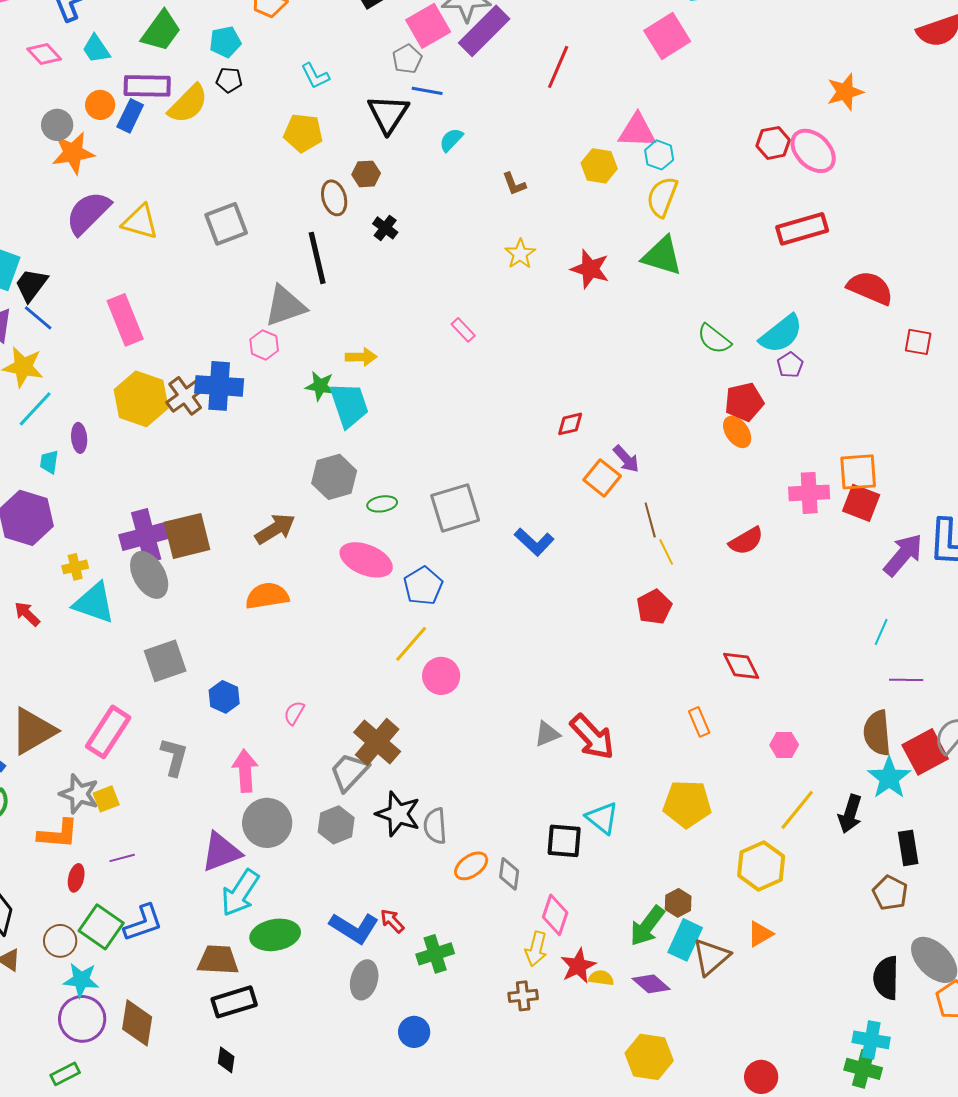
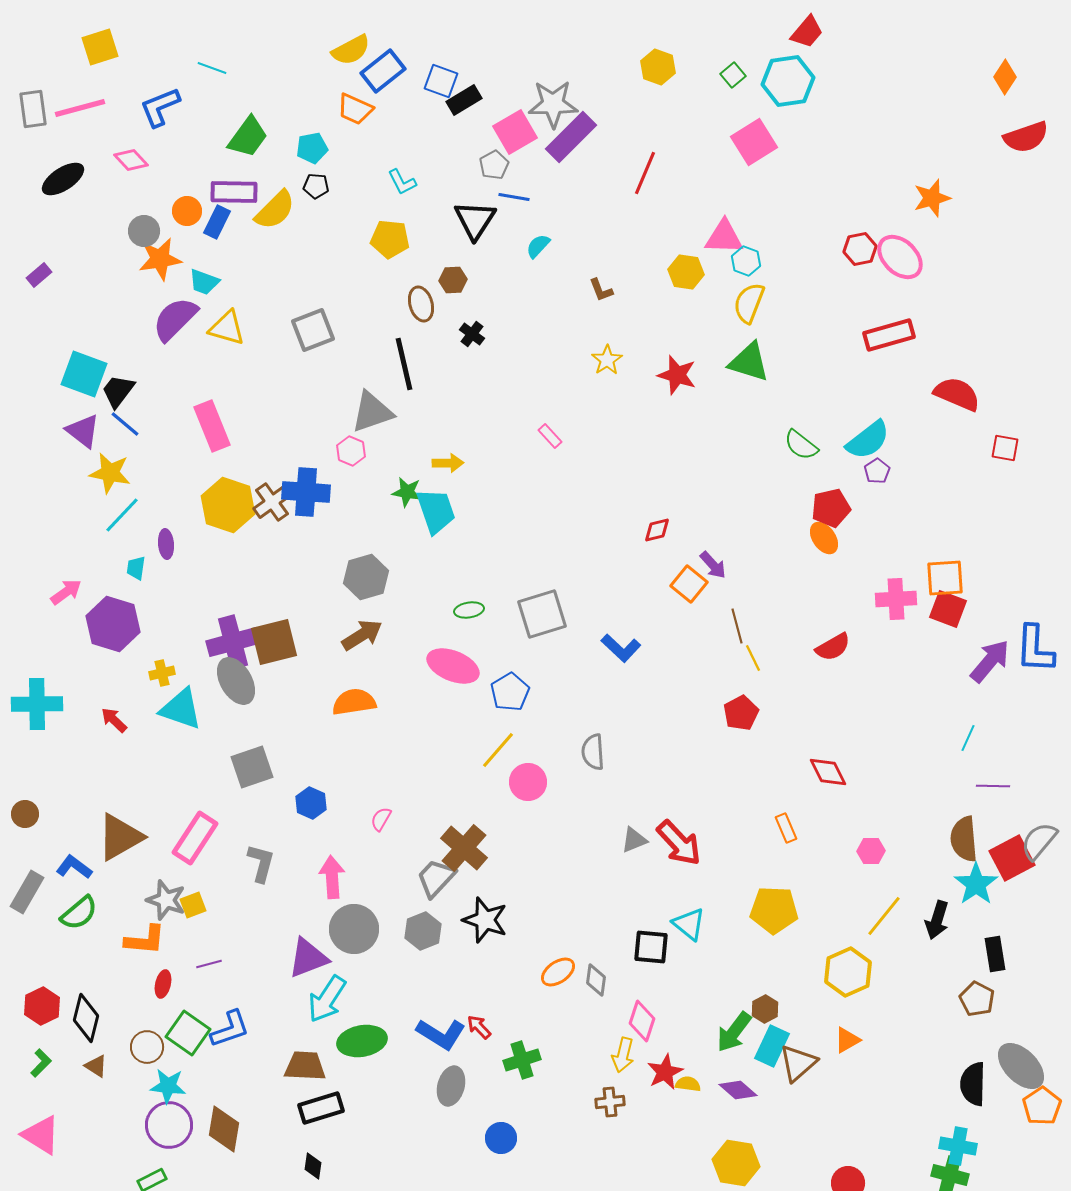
cyan trapezoid: (96, 49) -> (204, 282), moved, turned -36
gray hexagon: (334, 477) -> (366, 577), moved
gray semicircle: (435, 826) -> (593, 752), moved

